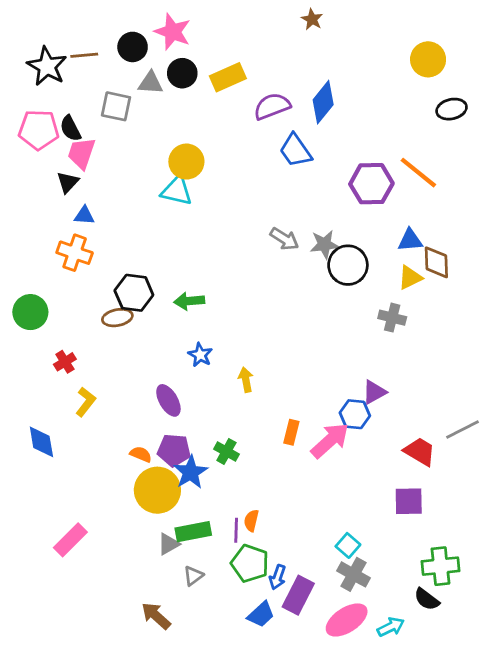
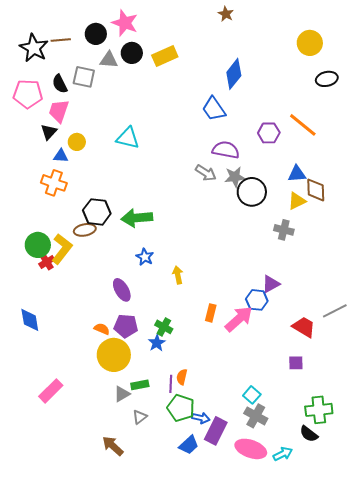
purple semicircle: (272, 106) -> (226, 150), moved, turned 32
black semicircle: (70, 128) -> (60, 84), moved
yellow circle: (186, 162) -> (77, 142), moved, size x0.7
purple hexagon: (371, 184) -> (269, 133), size x0.7
green arrow: (189, 301) -> (137, 218), size x1.4
green circle: (30, 312) -> (38, 245), moved
yellow L-shape: (86, 402) -> (62, 249), moved, size x1.4
blue star: (191, 472) -> (157, 343), moved, size x0.7
purple square: (409, 501) -> (296, 363), size x0.7
green rectangle: (193, 532) -> (140, 385), size x0.7
blue arrow: (278, 577) -> (201, 418), turned -96
pink ellipse: (347, 620) -> (251, 449), turned 52

